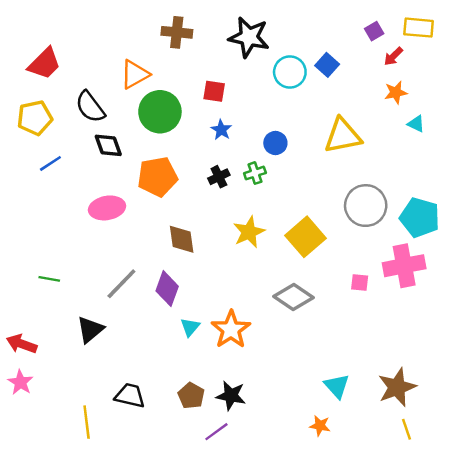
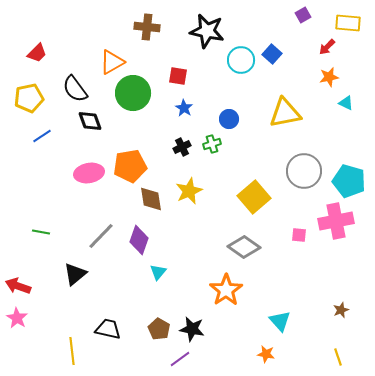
purple square: (374, 31) -> (303, 15), moved
red trapezoid: (44, 64) -> (37, 53), size x0.7
orange pentagon: (158, 177) -> (130, 166), moved
yellow star: (249, 232) -> (189, 191), moved
orange star: (231, 329) -> (226, 290), moved
brown star: (397, 387) -> (341, 310), moved, size x0.5

